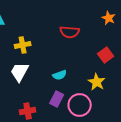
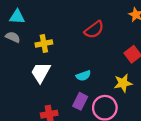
red semicircle: (70, 32) -> (94, 30), turned -42
yellow star: (97, 82) -> (123, 83), turned 30

